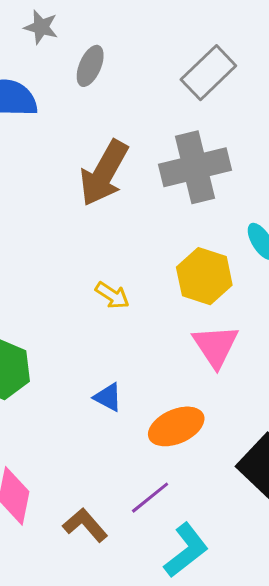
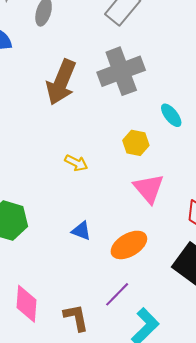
yellow hexagon: (204, 276) -> (136, 143), size x0.7
brown L-shape: (85, 525) -> (76, 318), turned 36

